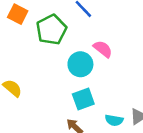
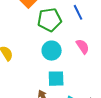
cyan circle: (80, 64) -> (52, 51), moved

